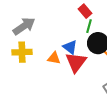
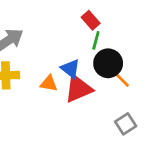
red triangle: (76, 62) -> (78, 89), turned 30

